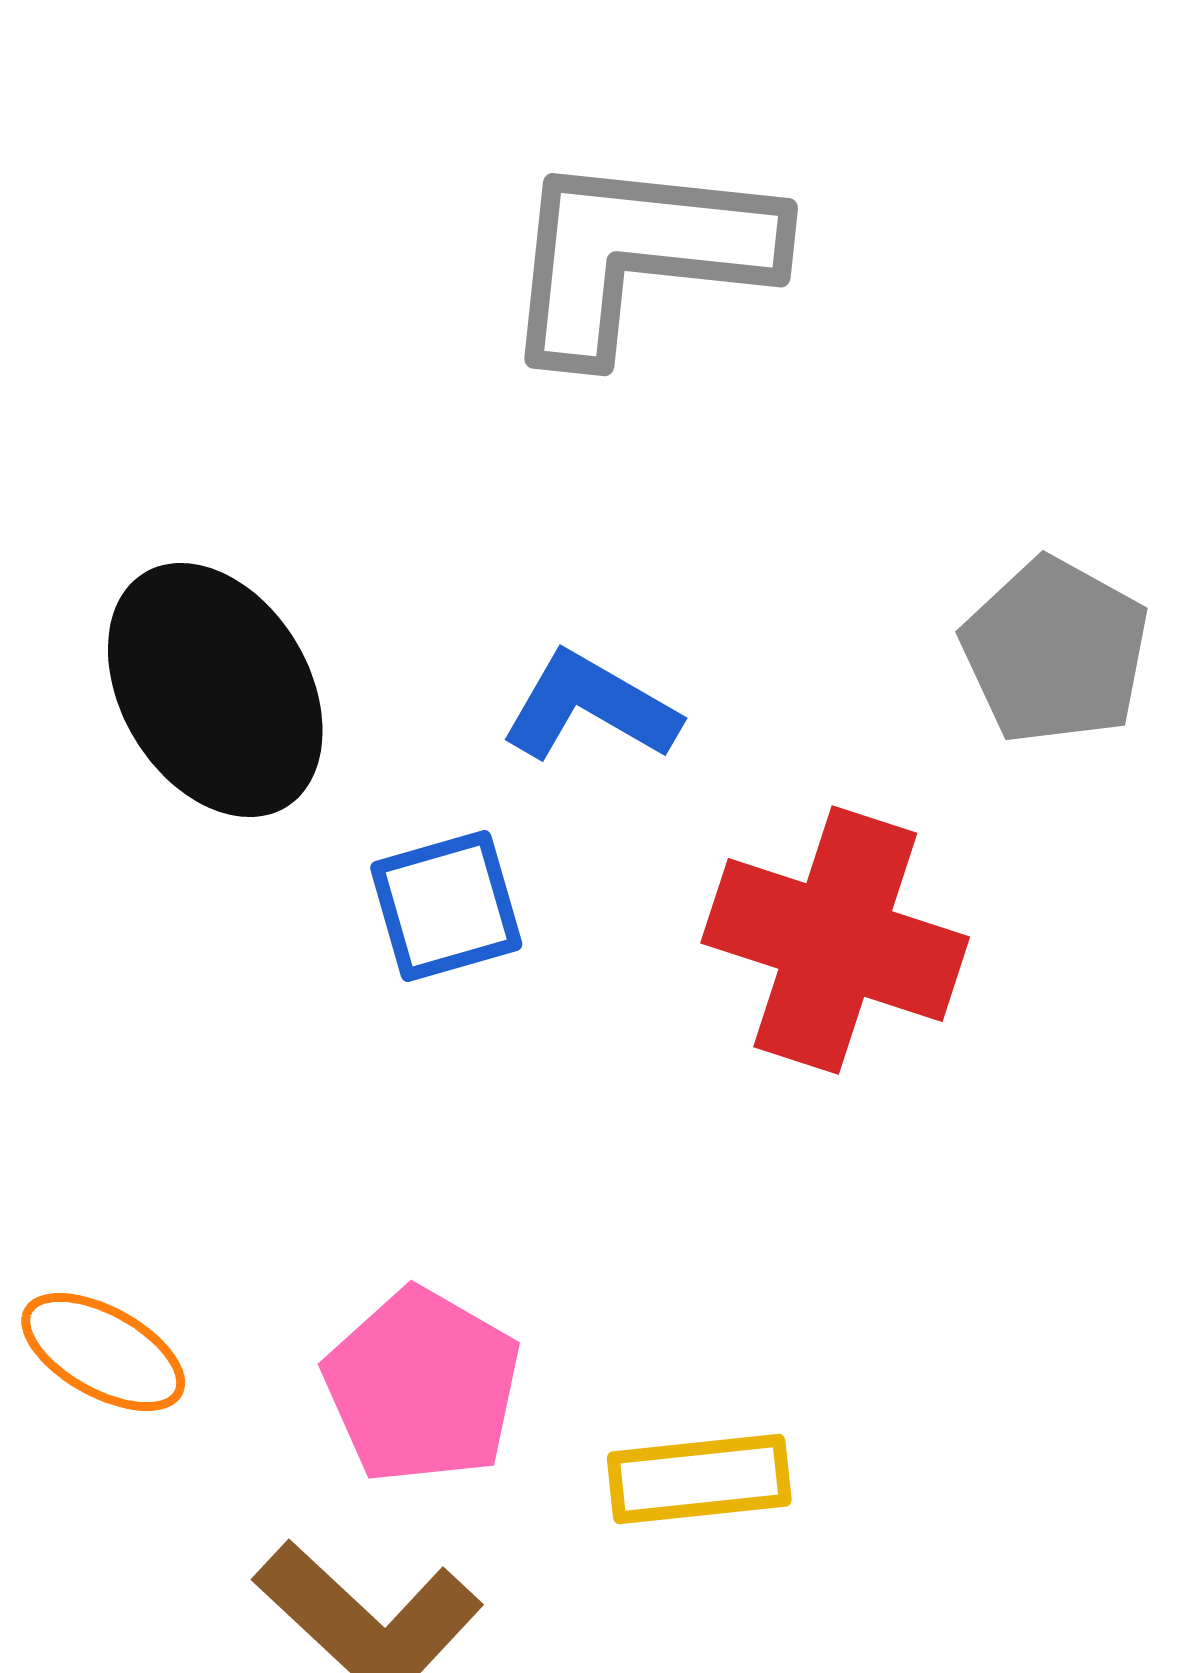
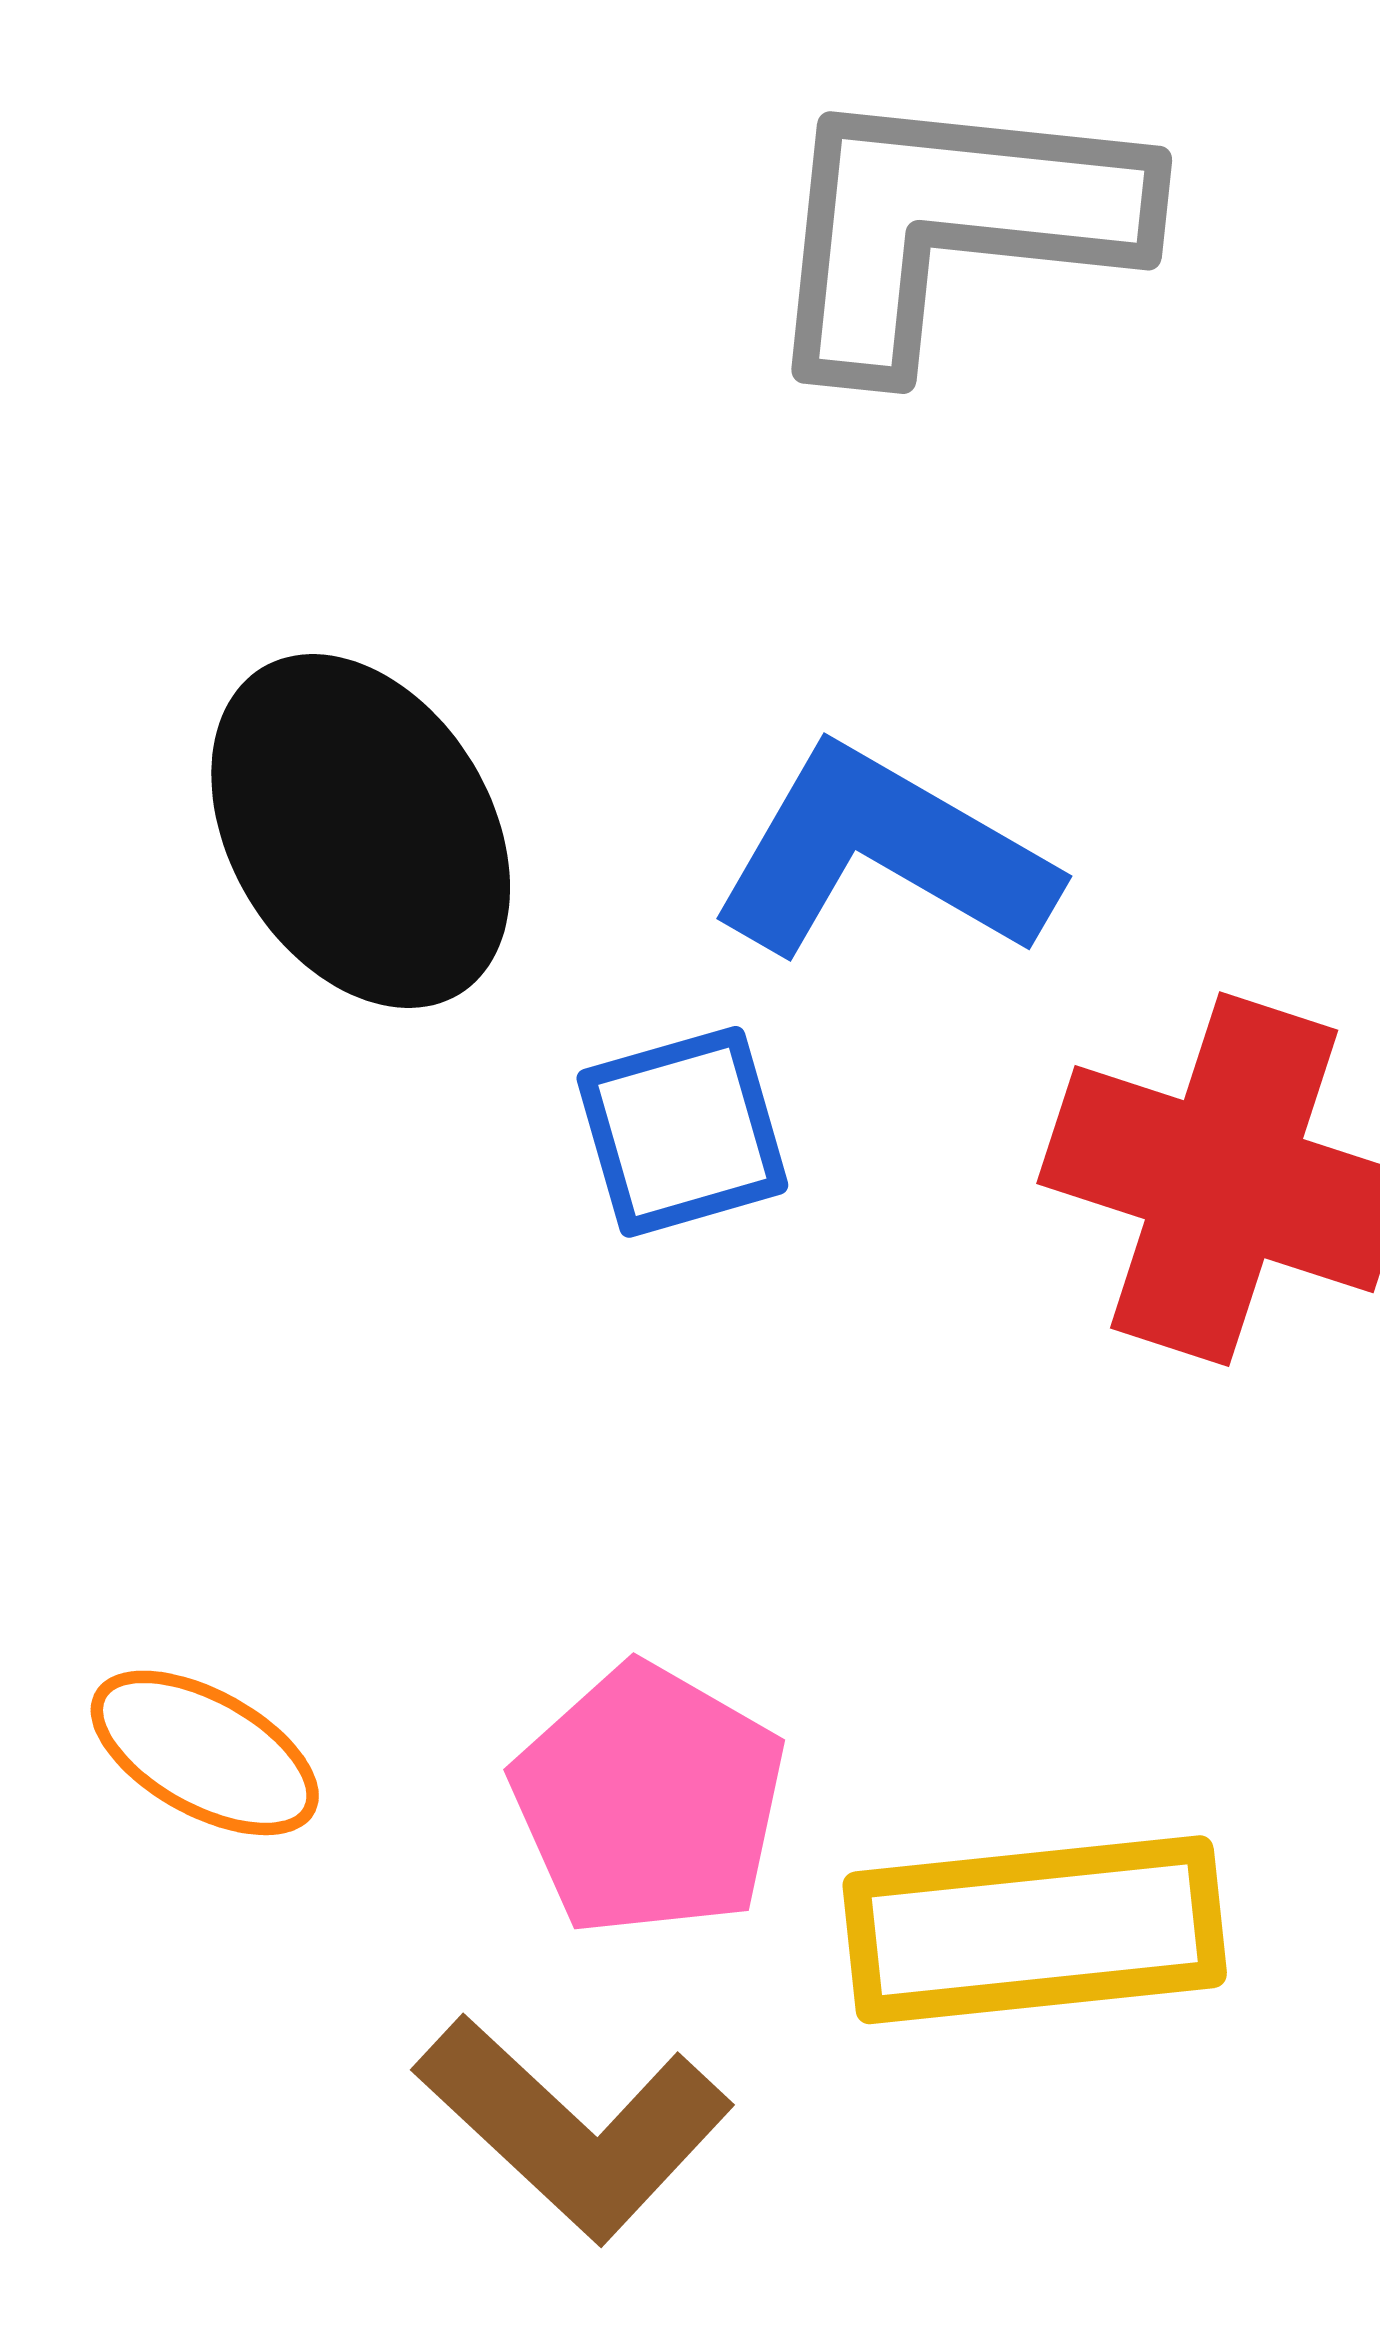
blue L-shape: (590, 707) -> (883, 855), size x1.4
yellow rectangle: (699, 1479) -> (1035, 1930), size x1.5

